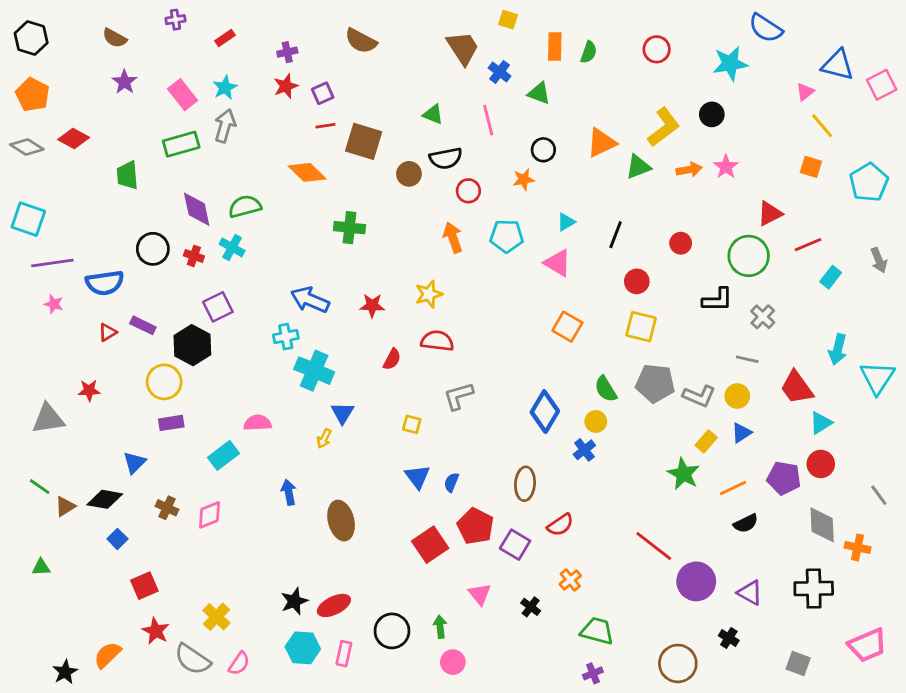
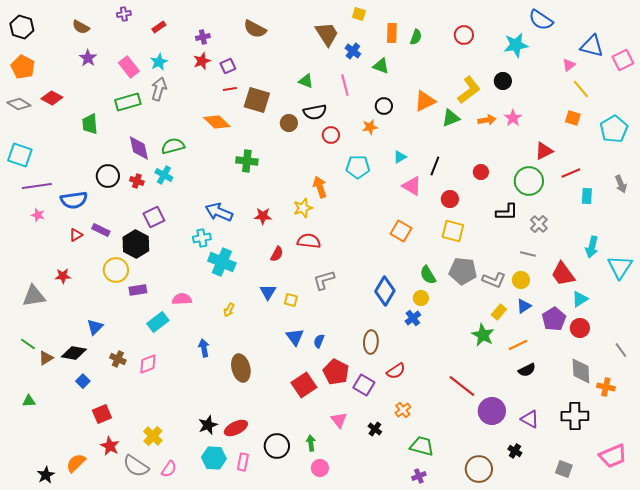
orange arrow: (453, 238) -> (320, 187), moved
pink triangle: (558, 263) -> (412, 186), moved
cyan rectangle: (831, 277) -> (587, 196), turned -35
blue triangle: (342, 413) -> (268, 292), moved
purple rectangle: (171, 423) -> (138, 290), moved
purple pentagon: (784, 478) -> (554, 319), moved, turned 30

